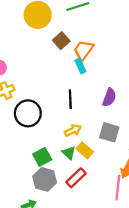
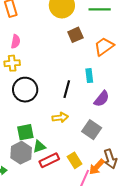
orange trapezoid: (83, 50) -> (104, 46), moved
cyan rectangle: (80, 66) -> (89, 76), moved
yellow rectangle: (85, 150) -> (75, 160), moved
green triangle: (69, 153) -> (39, 147), moved, turned 40

